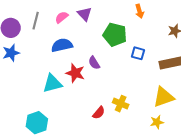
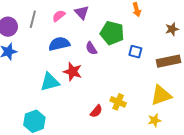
purple semicircle: (94, 63) -> (91, 48), moved

